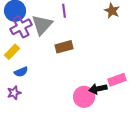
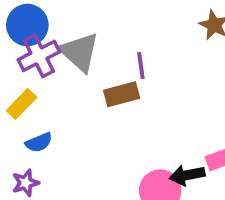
purple line: (64, 11) -> (141, 65), moved
gray triangle: (42, 25) -> (79, 52), turned -30

